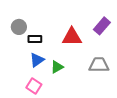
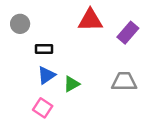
gray circle: (19, 27) -> (20, 24), moved
red triangle: (72, 37) -> (90, 20), moved

